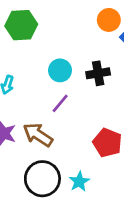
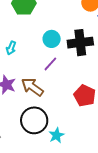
black cross: (98, 73) -> (80, 43), size x1.4
cyan star: (79, 182) -> (56, 135), moved

